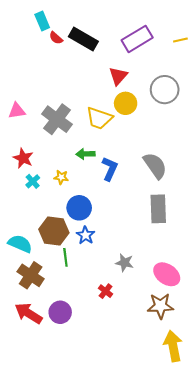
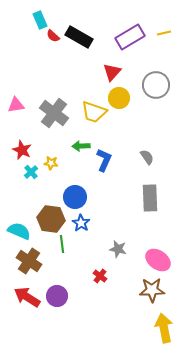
yellow line: (180, 40) -> (164, 33), moved
gray semicircle: (155, 166) -> (147, 157), size x0.6
yellow star: (61, 177) -> (51, 163), moved

